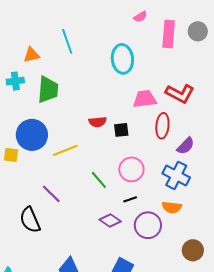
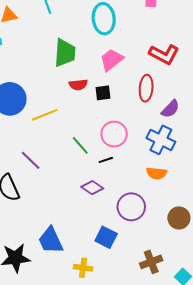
green trapezoid: (48, 90) -> (65, 53), moved
pink trapezoid: (145, 99) -> (112, 60), moved, turned -30
black line: (130, 199) -> (106, 160), moved
purple circle: (148, 225) -> (131, 207), moved

